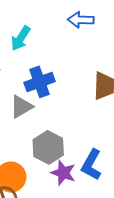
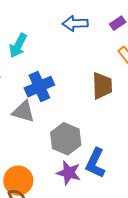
gray triangle: (21, 107) -> (23, 112), turned 50
gray hexagon: (48, 147) -> (66, 139), moved

